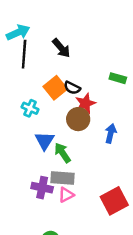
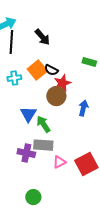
cyan cross: (30, 108) -> (14, 78), moved, turned -32
pink triangle: (66, 195) -> (59, 162), moved

